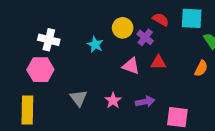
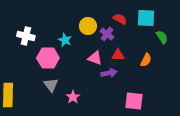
orange semicircle: (201, 68) -> (146, 60), moved
pink hexagon: (40, 70) -> (48, 58), moved
pink star: (113, 100) -> (73, 97), moved
purple arrow: (145, 102) -> (109, 73), moved

